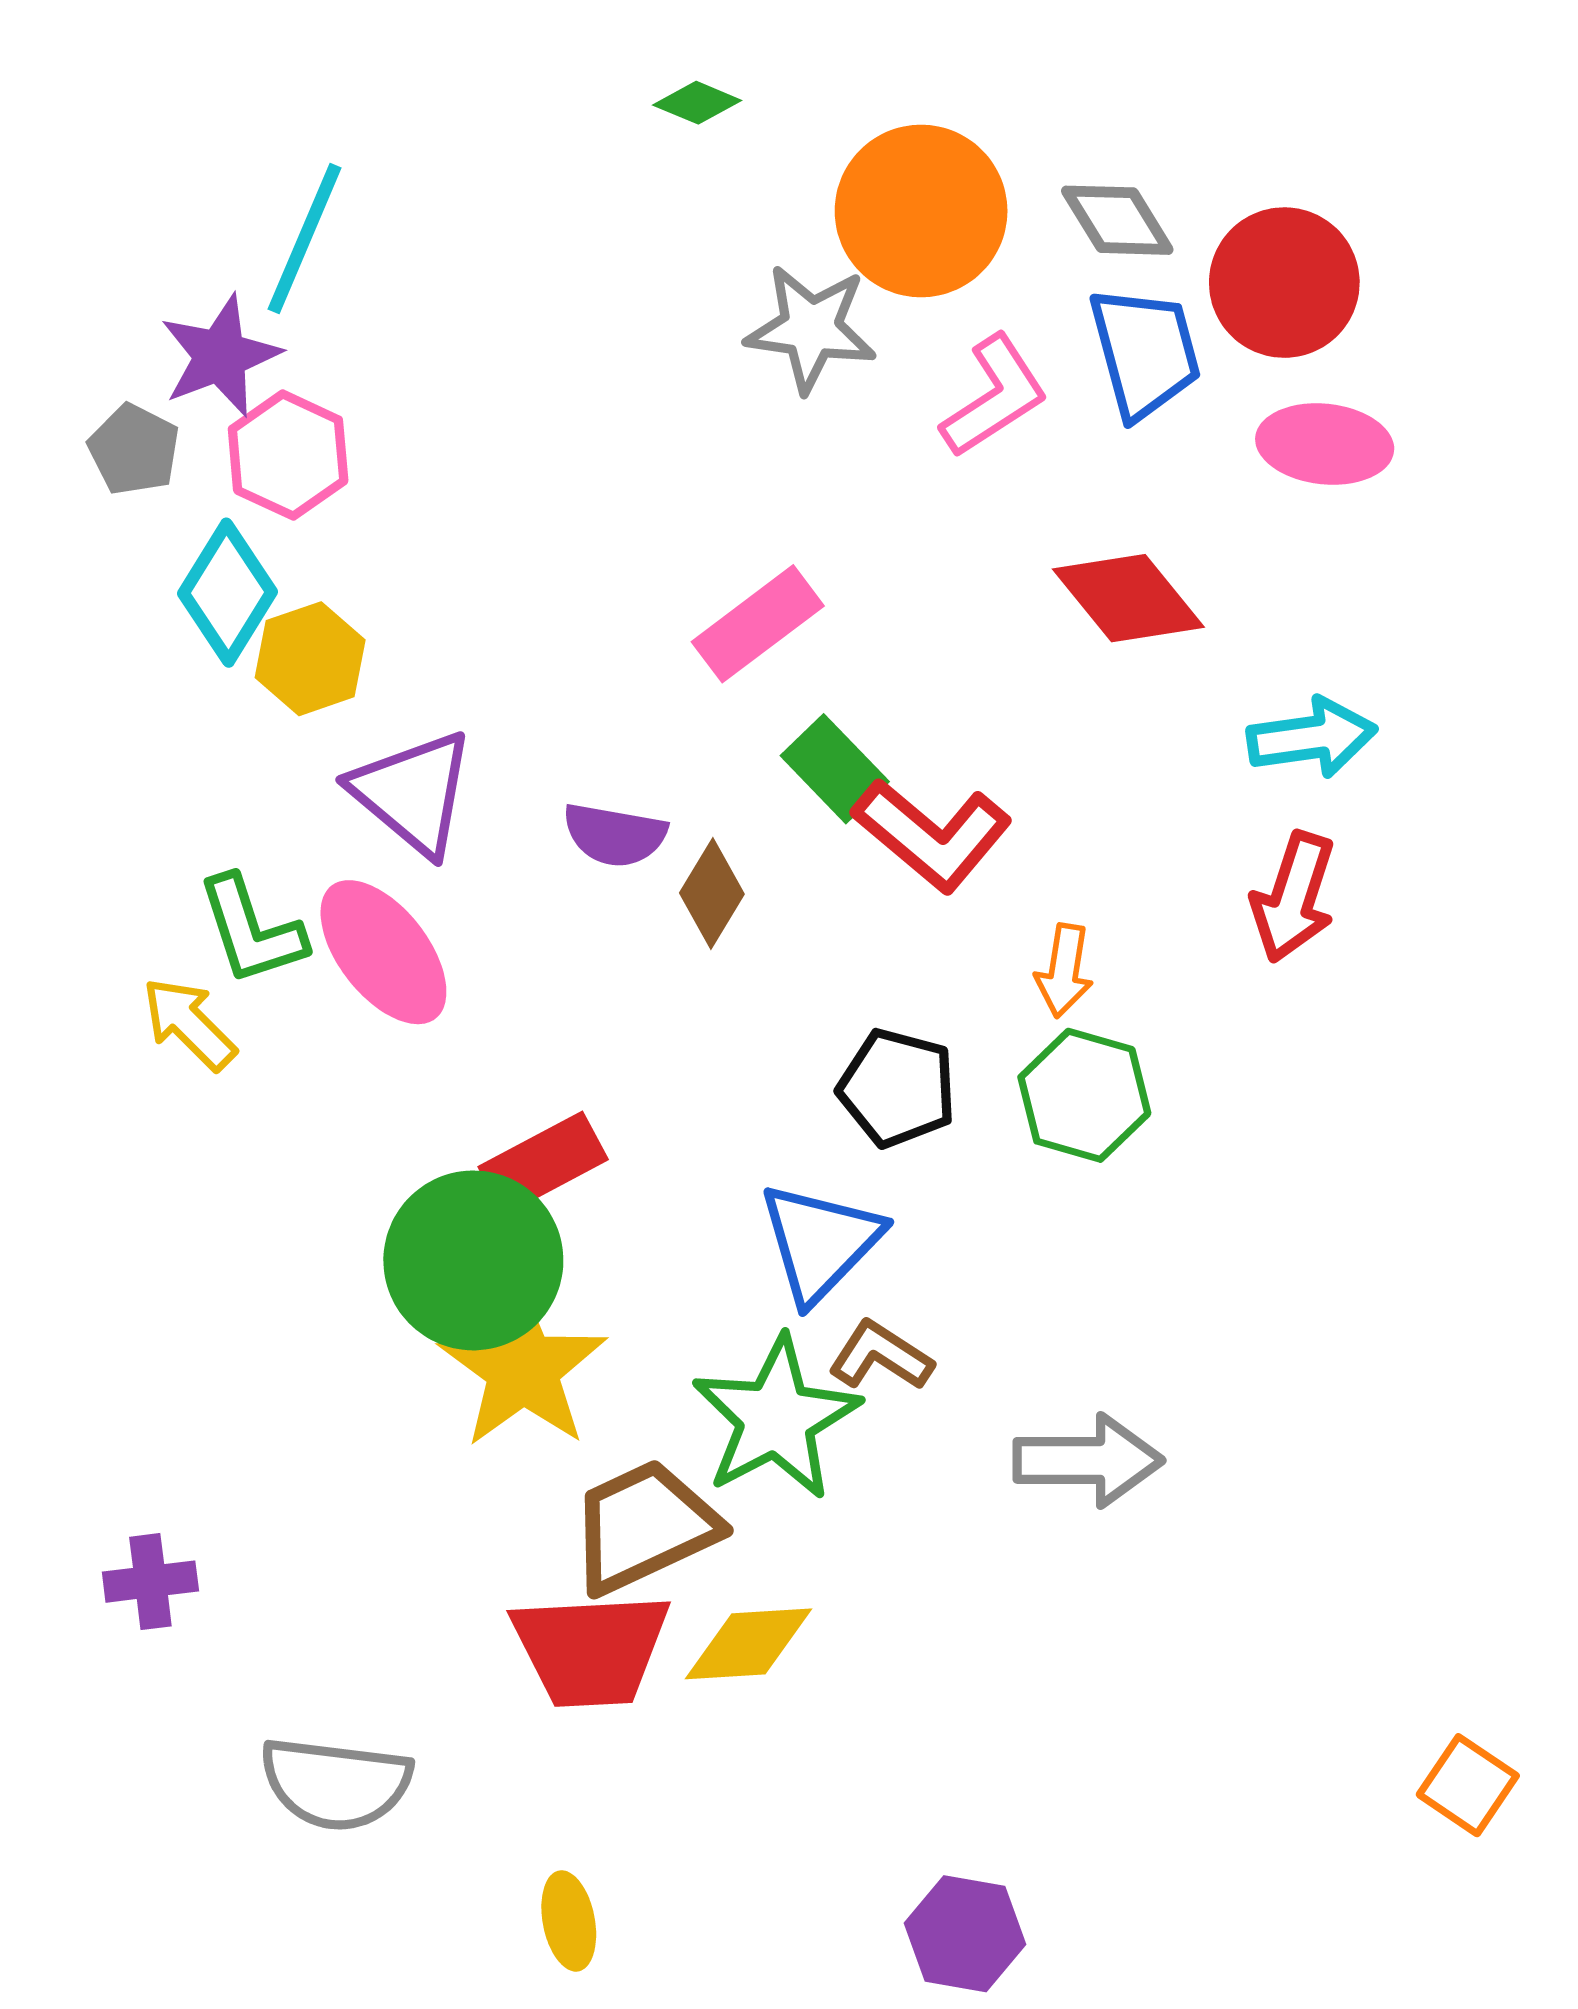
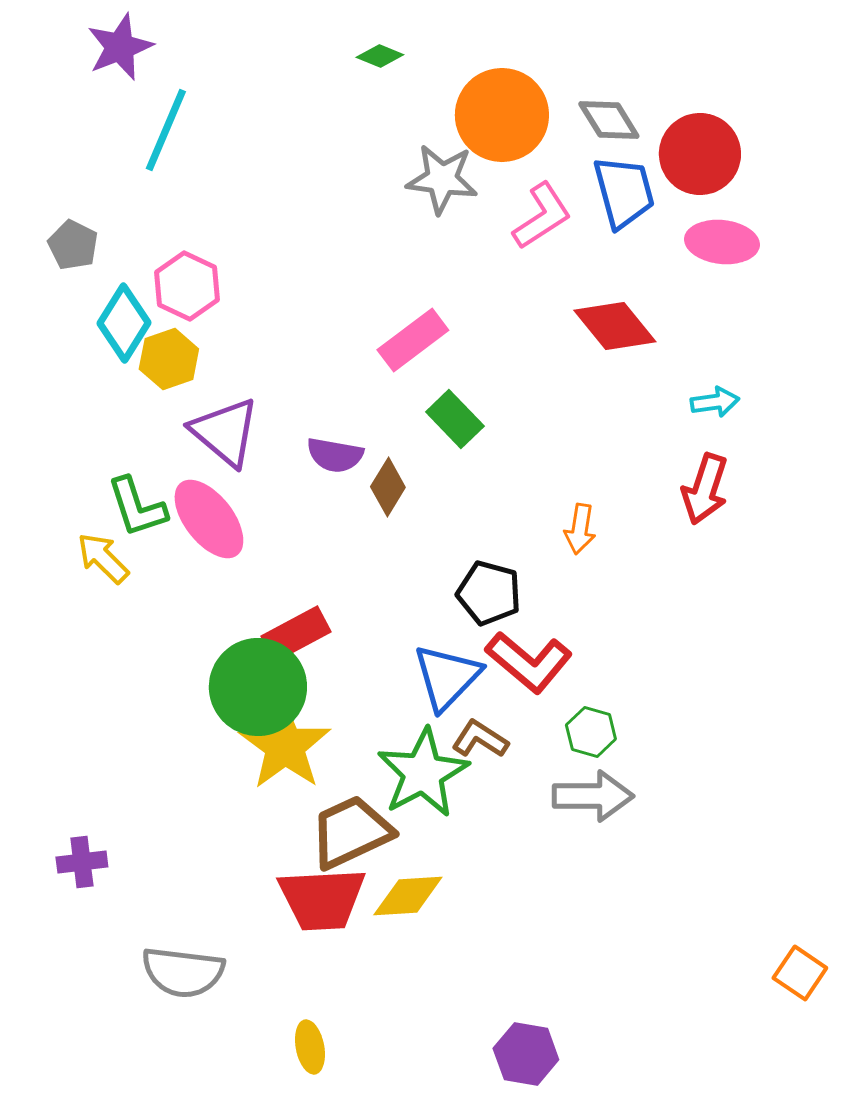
purple star: (220, 356) -> (120, 47), moved
pink hexagon: (288, 455) -> (187, 286), moved
cyan arrow: (1312, 738) -> (715, 402), size x0.7
red L-shape: (932, 835) -> (529, 662), moved
green hexagon: (1084, 1095) -> (591, 732), moved, size x0.7

